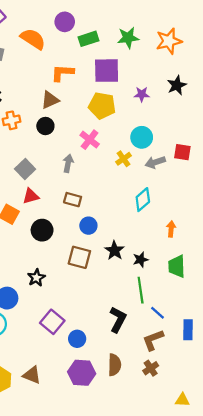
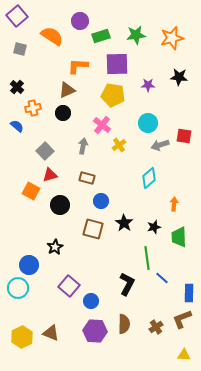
black star: (177, 85) -> (179, 77), turned 30
yellow cross: (124, 159) -> (119, 145), moved
black star: (141, 260) -> (154, 227), moved
brown L-shape: (153, 340) -> (182, 319), moved

